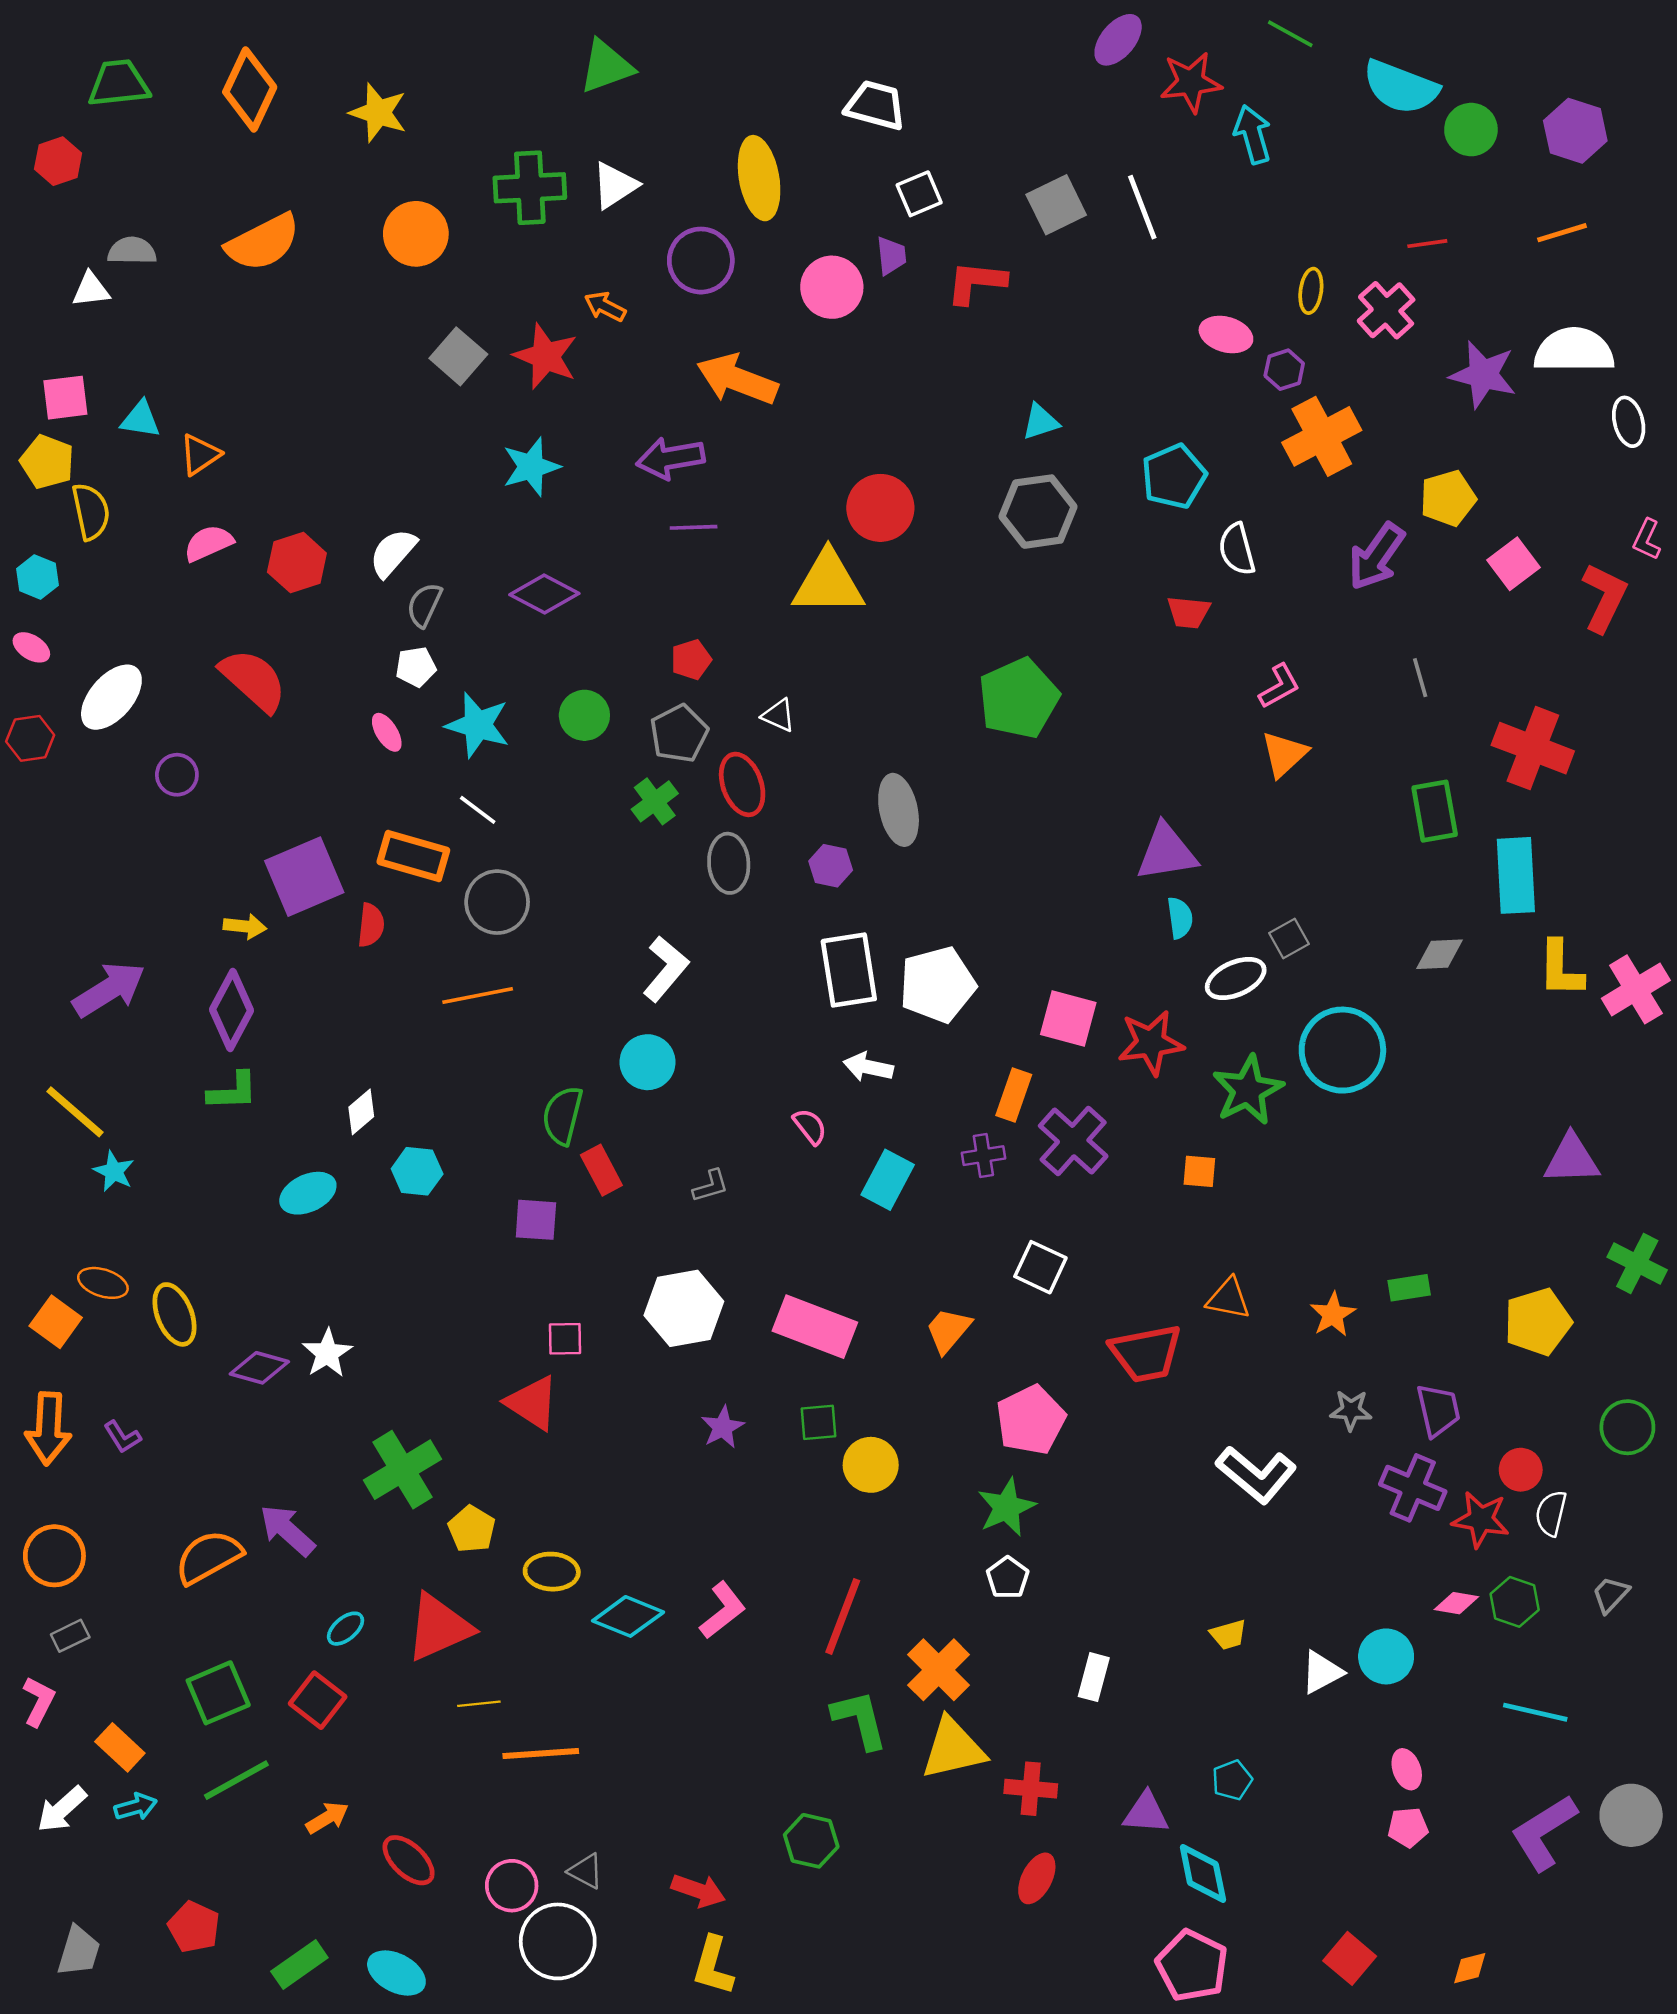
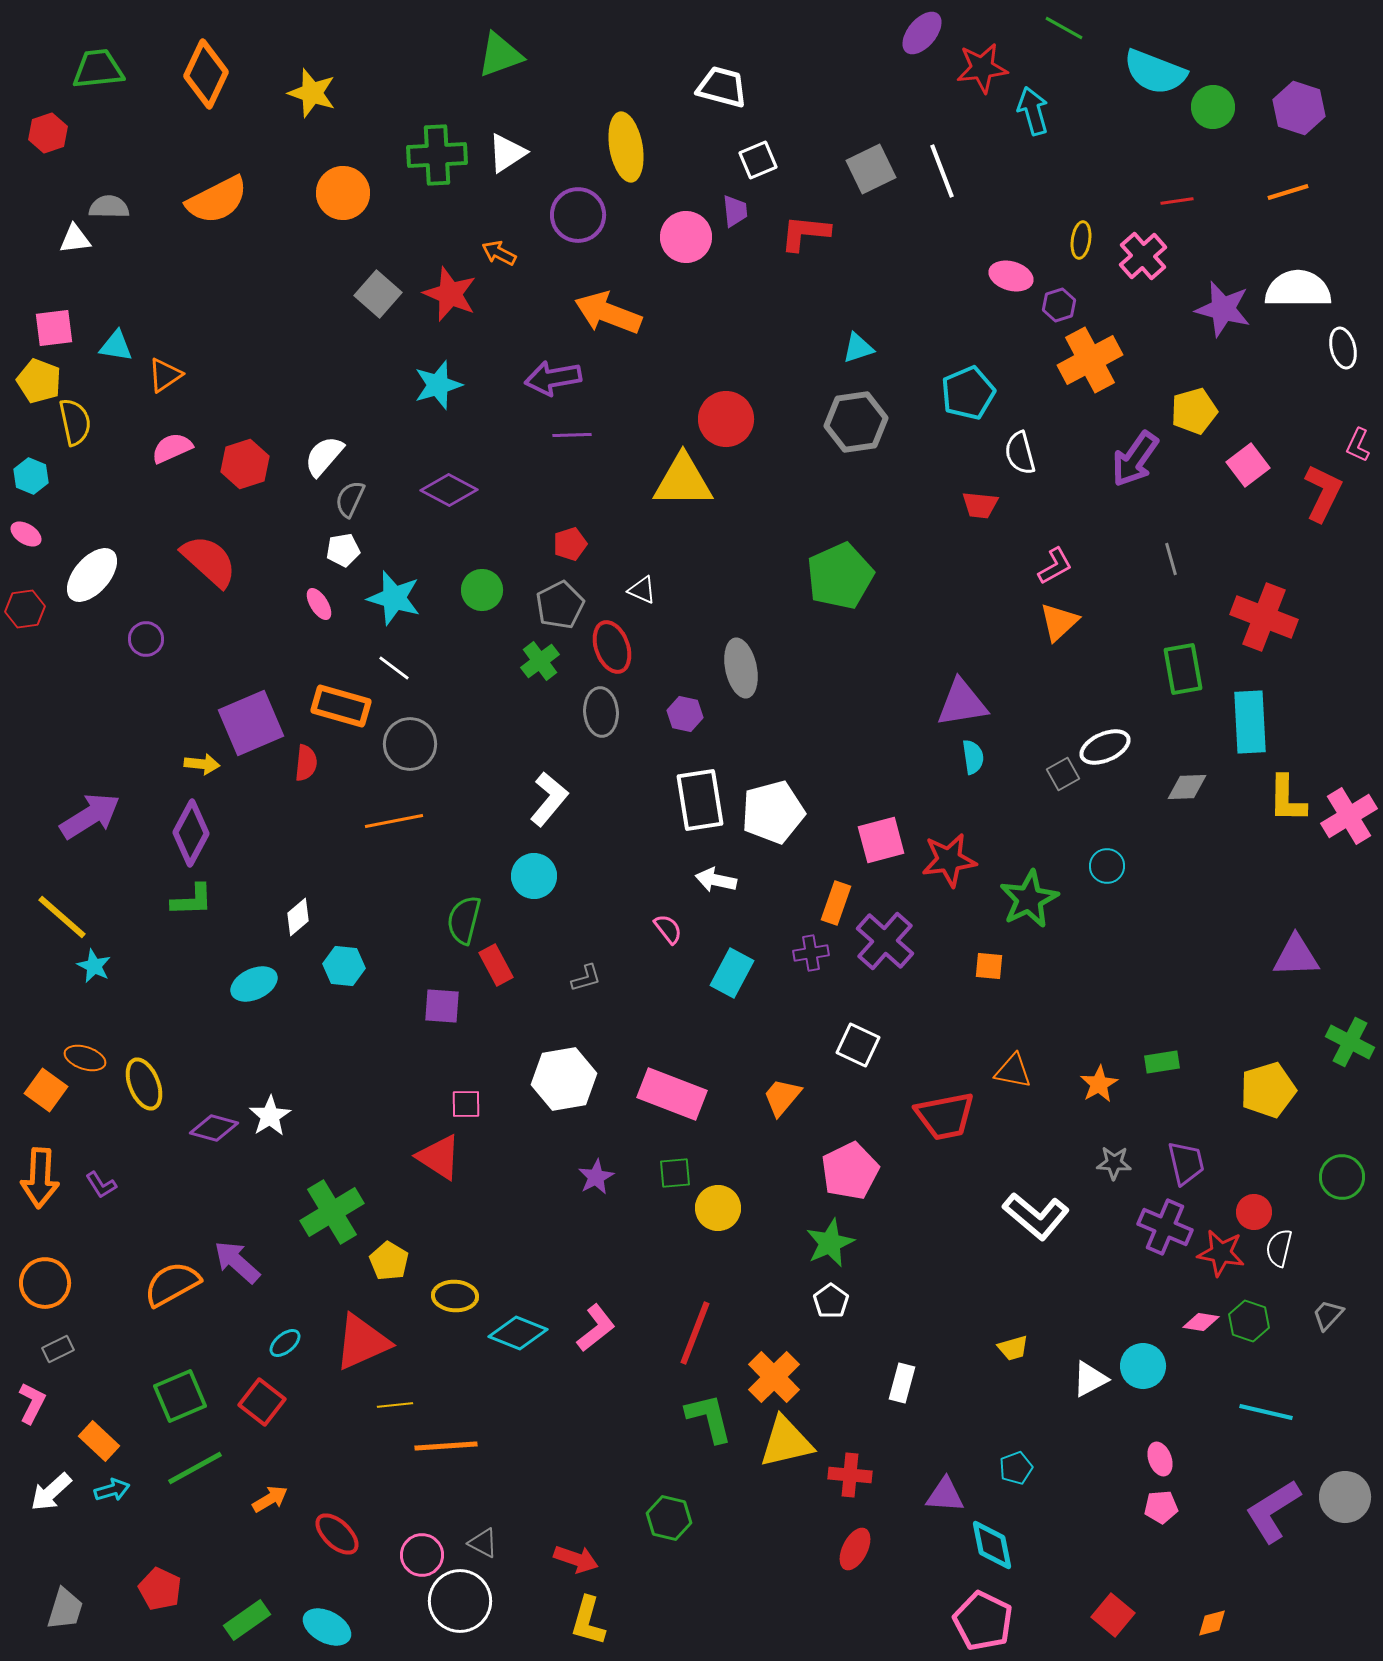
white ellipse: (1236, 978) -> (1105, 747), moved
pink square: (1068, 1019) -> (881, 840), turned -30
cyan circle: (1342, 1050) -> (1107, 866), size x0.5

